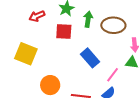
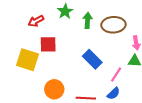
red square: (64, 32) -> (48, 44), moved

